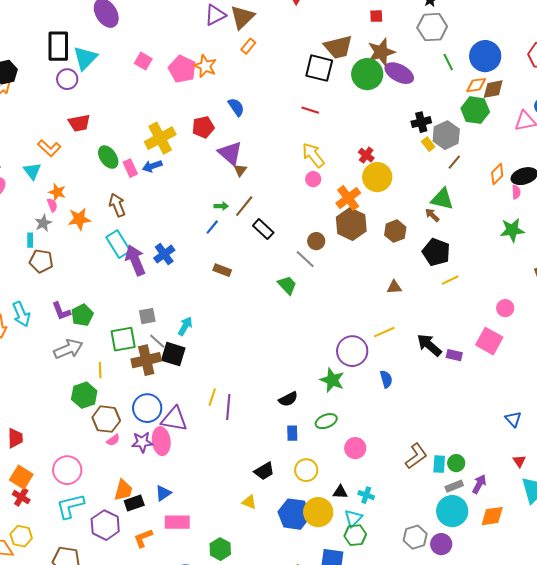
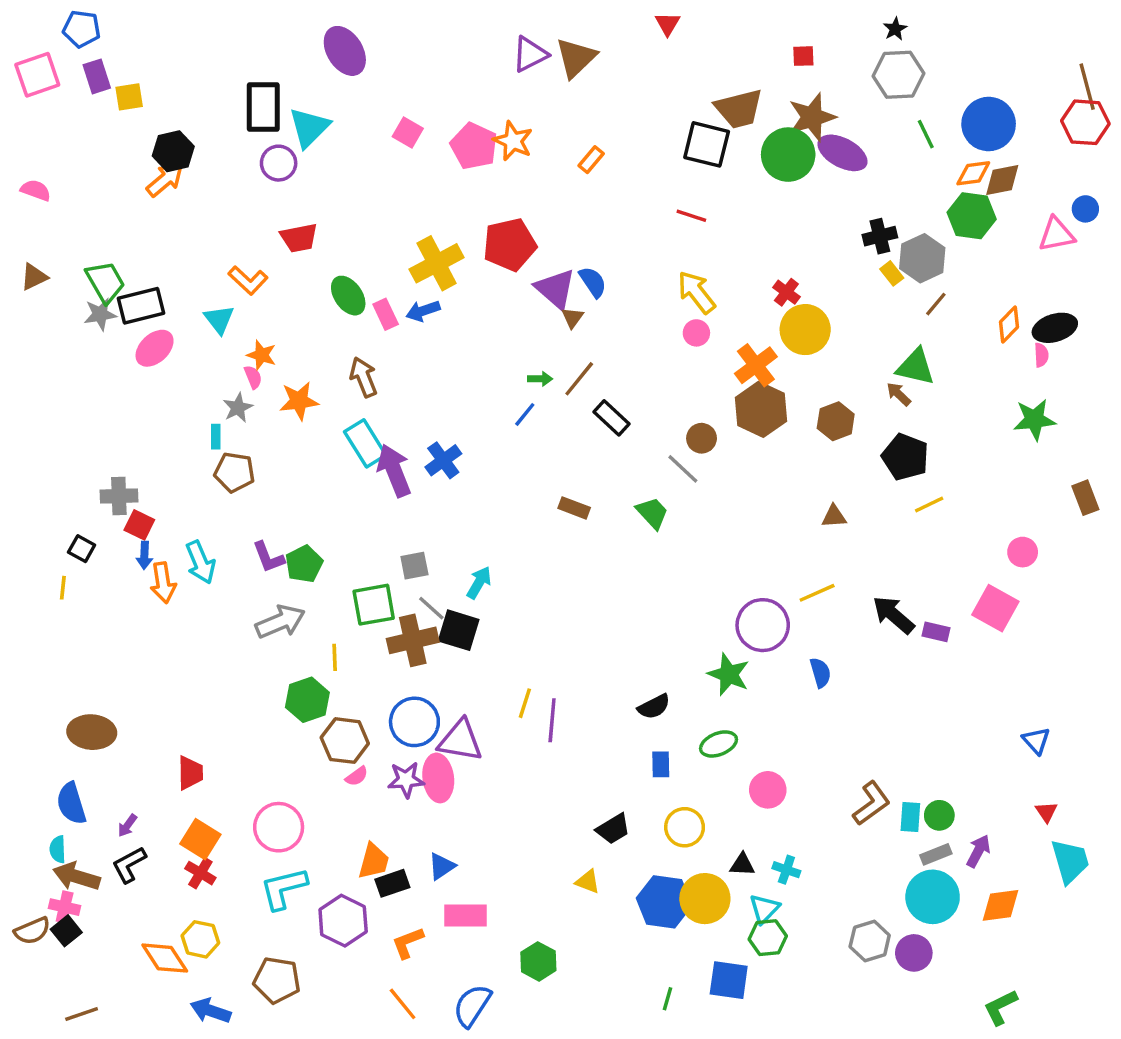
orange rectangle: (248, 46) -> (591, 160), moved
blue semicircle: (236, 107) -> (593, 282), moved
red pentagon: (203, 127) -> (510, 245), size x1.4
brown rectangle: (222, 270) -> (574, 508), moved

